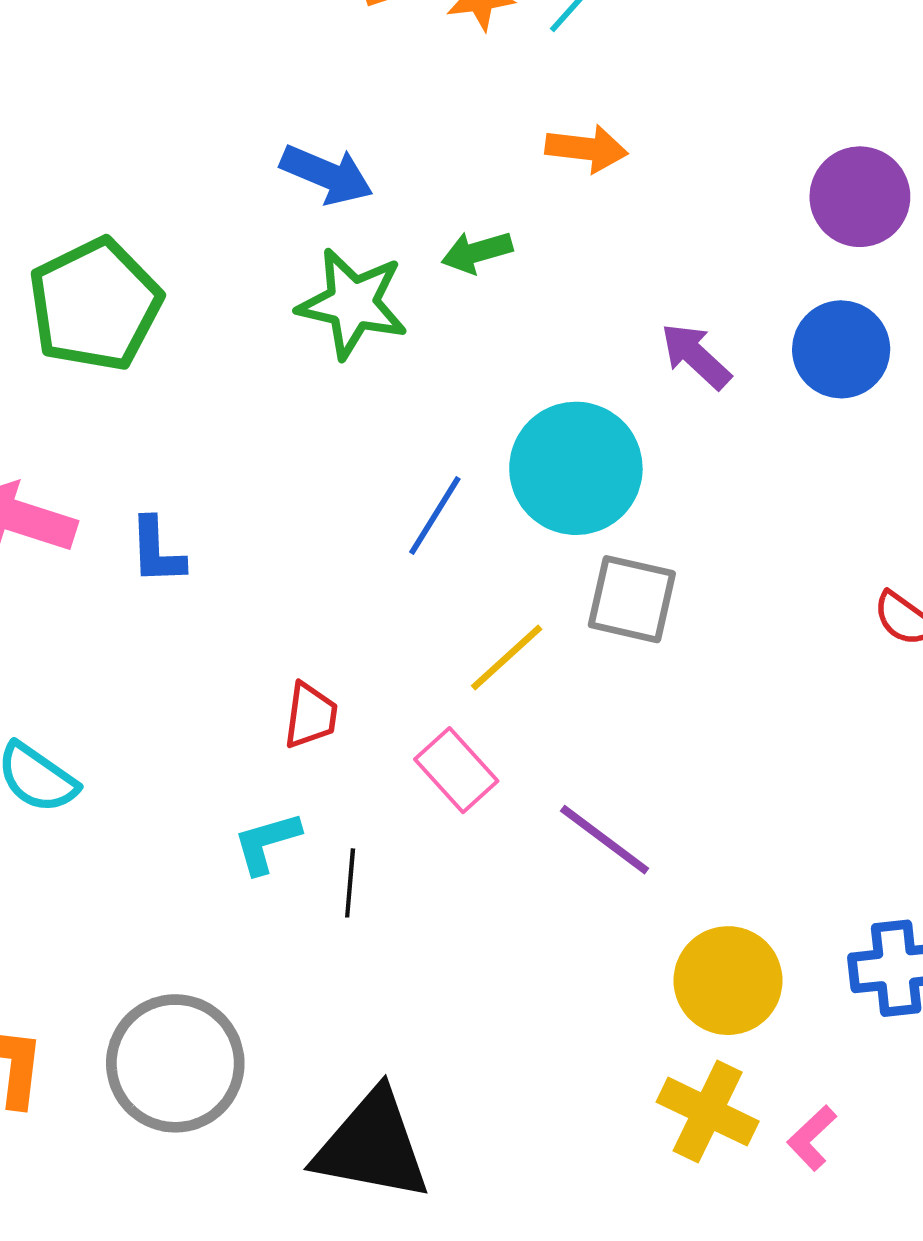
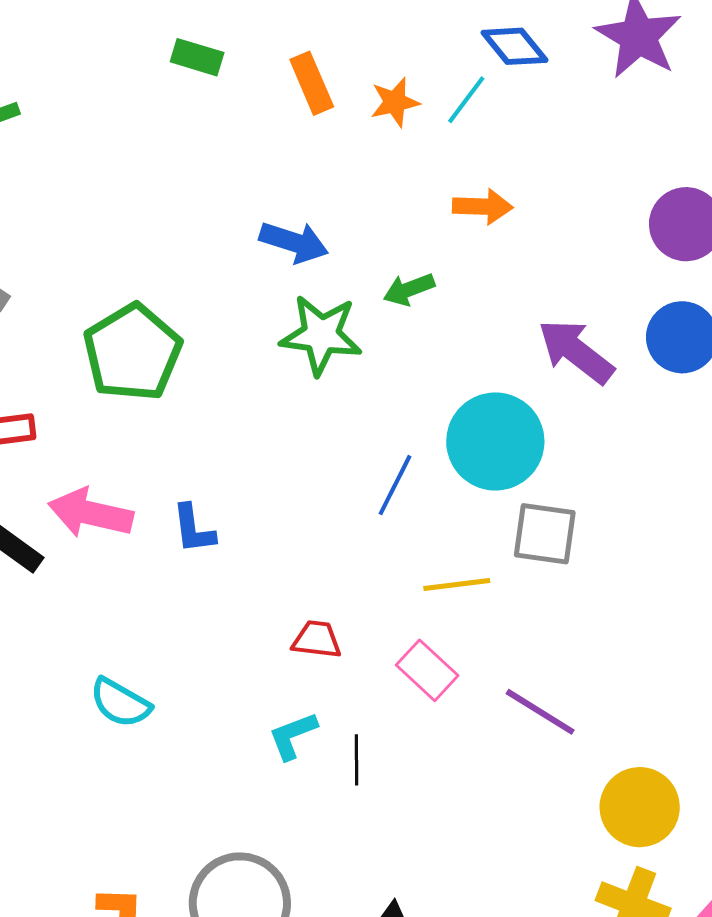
purple arrow: (696, 356) -> (576, 351), size x1.4
yellow line: (507, 657) -> (457, 584), turned 40
red trapezoid: (311, 715) -> (317, 640), turned -86

